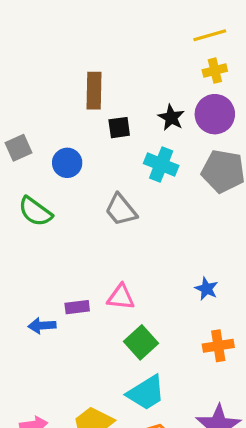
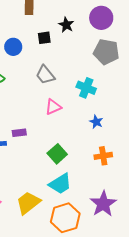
black star: (171, 118) -> (66, 25), moved
black square: (119, 128) -> (44, 38), moved
cyan cross: (161, 165) -> (86, 88), moved
pink triangle: (121, 297) -> (53, 107), moved, turned -30

